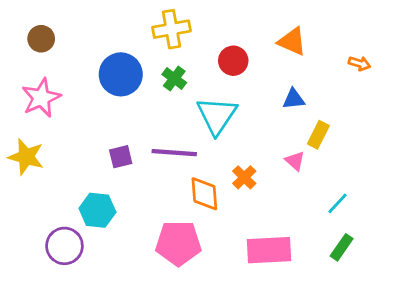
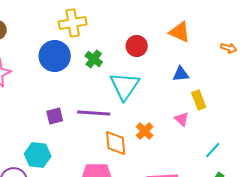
yellow cross: (171, 29) -> (73, 23), moved
yellow rectangle: (318, 135) -> (199, 100), turned -48

